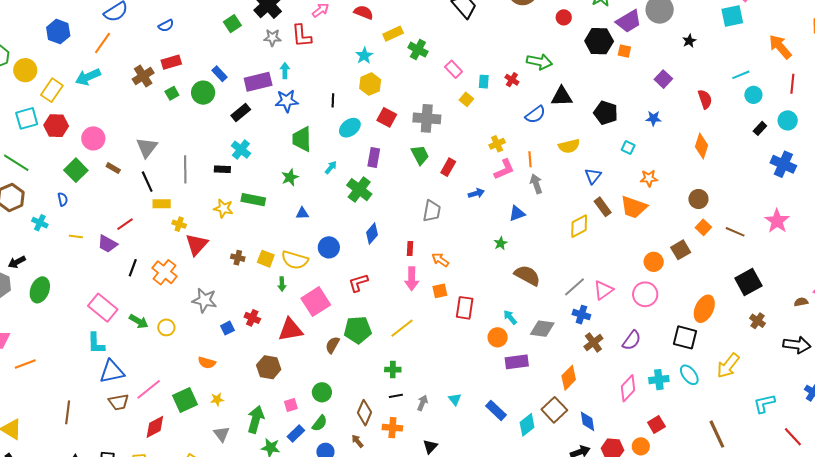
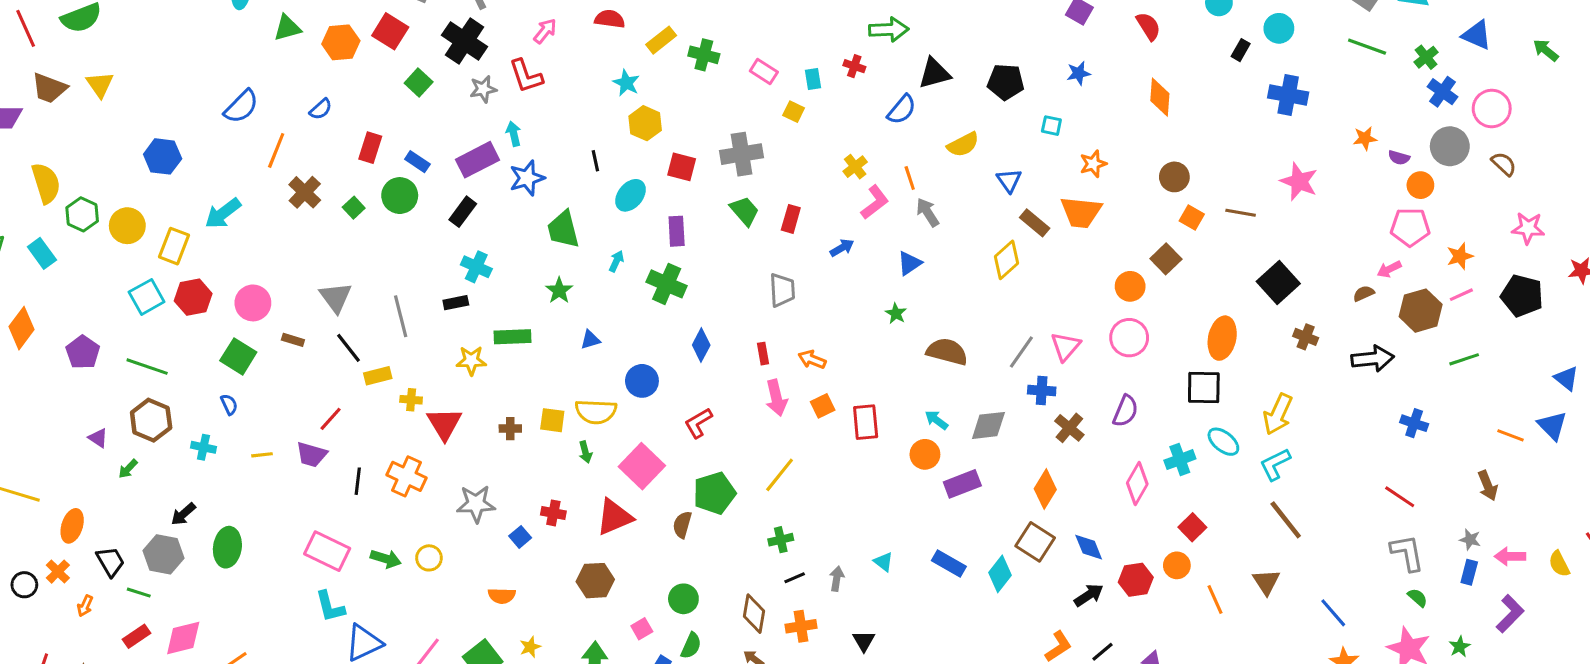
orange line: (103, 43) -> (276, 150), moved
red rectangle: (171, 62) -> (370, 148), moved, turned -42
cyan L-shape: (764, 404) -> (1275, 464), moved

